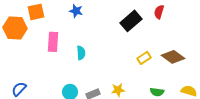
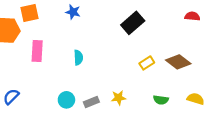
red semicircle: (159, 12) -> (192, 16), moved, turned 80
pink rectangle: (53, 42) -> (37, 51), moved

